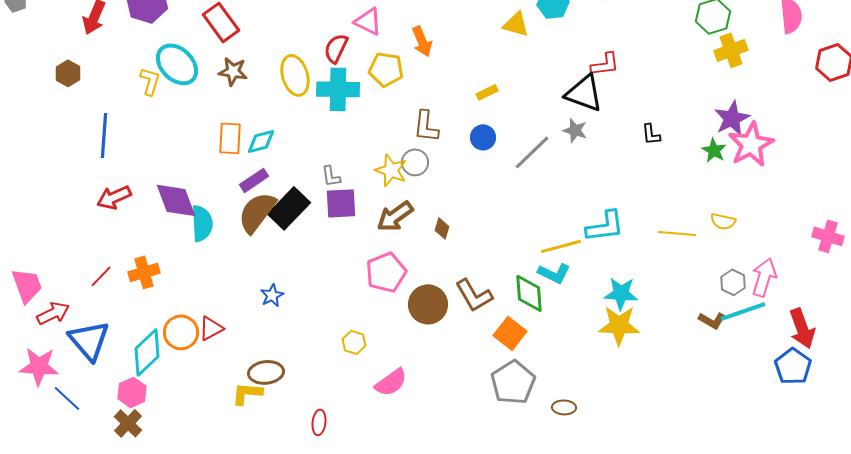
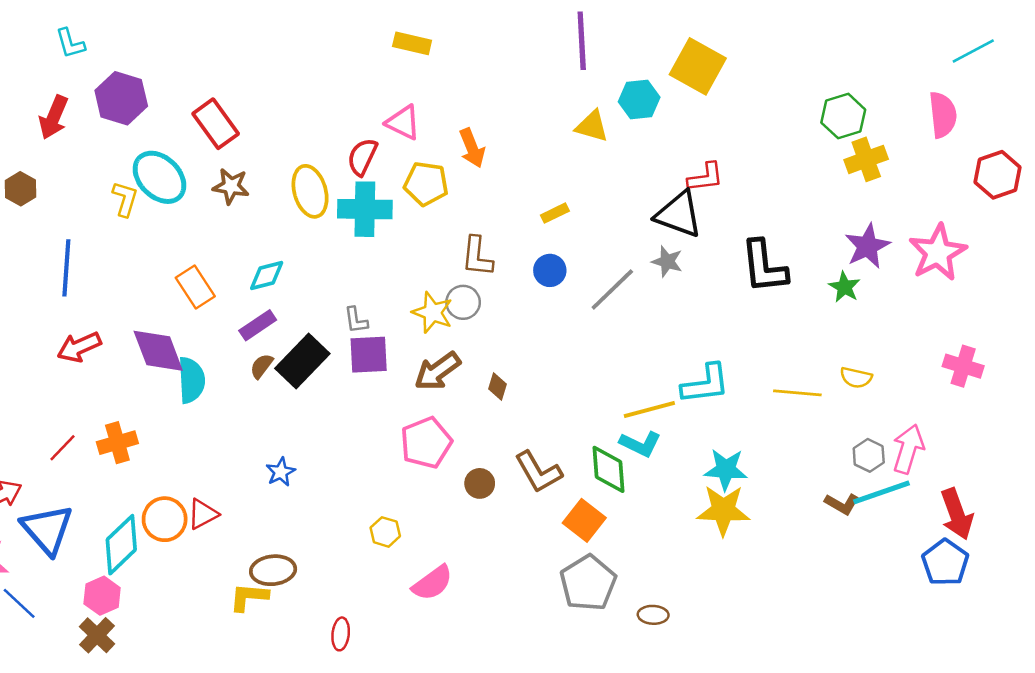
black L-shape: (651, 134) -> (764, 267), size x2.0
orange rectangle: (230, 138) -> (195, 287), moved, turned -36
pink star: (751, 144) -> (938, 253), moved
brown semicircle: (257, 212) -> (262, 366), size x0.5
pink cross: (828, 236) -> (963, 366), moved
brown circle: (428, 304) -> (480, 483), size x0.6

